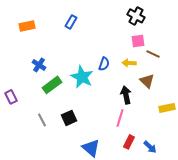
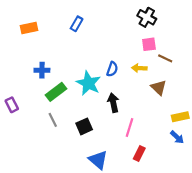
blue cross: (39, 65) -> (42, 70), turned -32
black arrow: (126, 95) -> (113, 103), moved
black square: (69, 118) -> (84, 126), moved
gray line: (42, 120) -> (53, 120), moved
blue arrow: (150, 147) -> (177, 137), moved

